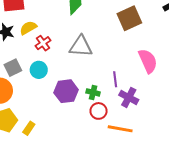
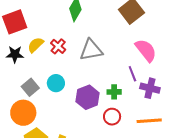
red cross: (43, 43) -> (58, 46), moved
pink semicircle: (148, 61) -> (146, 50), moved
red circle: (99, 111) -> (112, 117), moved

